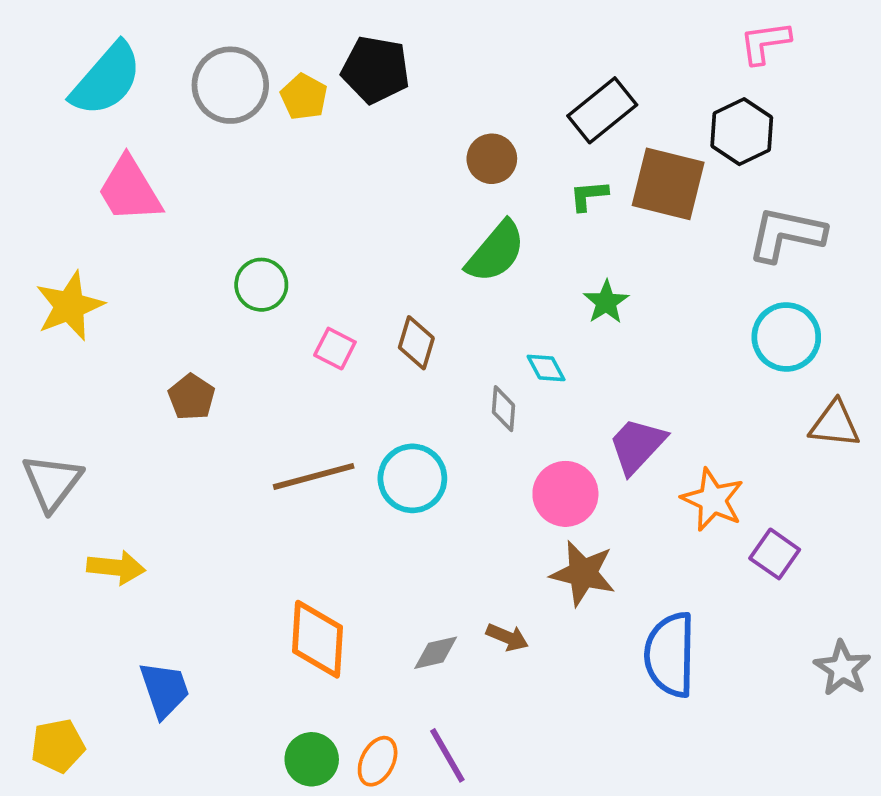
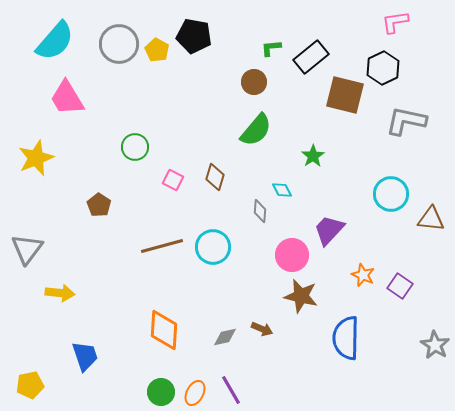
green L-shape: (589, 196) -> (271, 48), moved
cyan circle: (786, 337) -> (391, 194), moved
orange star: (713, 500) -> (363, 275), moved, size x0.7

